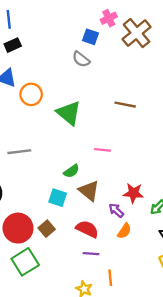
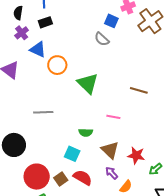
brown line: (125, 105) -> (139, 90), moved
green semicircle: (71, 171) -> (86, 132), turned 32
brown triangle: (89, 191) -> (110, 150), moved
purple arrow: (116, 210) -> (112, 173), moved
red semicircle: (87, 229) -> (83, 178), moved

